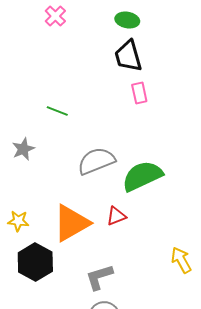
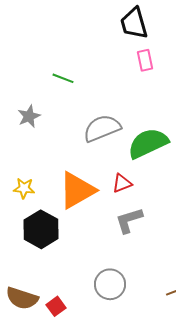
gray L-shape: (99, 277) -> (129, 220), moved

